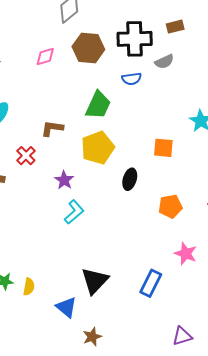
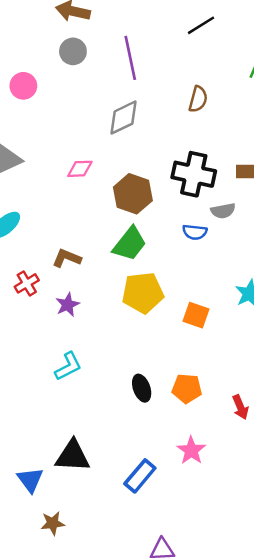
brown hexagon: (88, 48) -> (133, 194), moved
blue semicircle: (132, 79) -> (195, 232), moved
yellow pentagon: (98, 148) -> (143, 293), moved
black ellipse: (130, 179) -> (142, 388), moved, turned -50
purple star: (64, 180) -> (68, 305), moved
black triangle: (95, 281) -> (73, 456), turned 36

